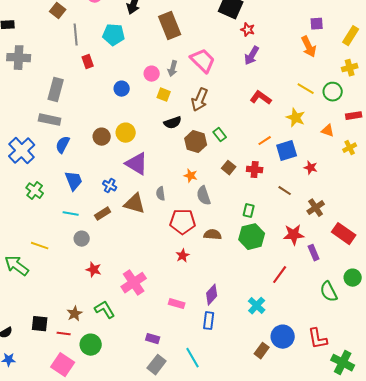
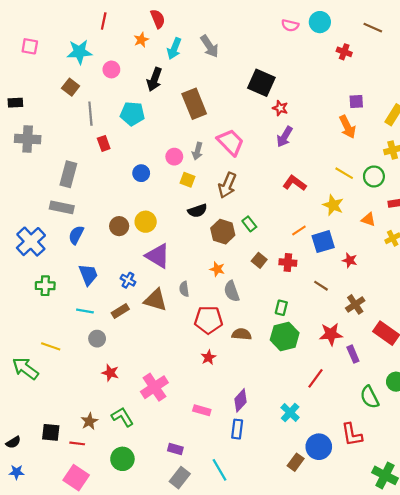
green cross: (35, 191) -> (45, 286), turned -36
red L-shape: (318, 339) -> (352, 435), moved
green circle: (91, 345) -> (122, 459), moved

